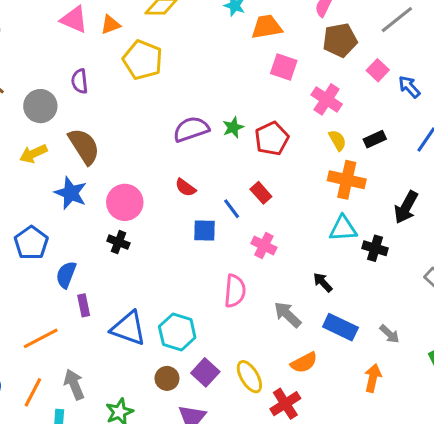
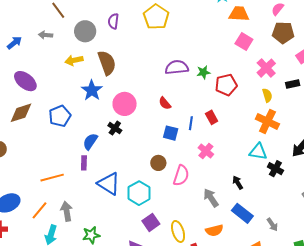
black rectangle: (375, 139) -> (293, 84), moved
blue line: (232, 209) -> (191, 123), turned 32
blue semicircle: (66, 275) -> (90, 141), moved
brown circle: (167, 378) -> (158, 163), moved

